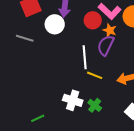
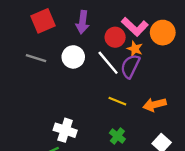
white circle: (55, 24) -> (73, 57), moved
white line: (85, 57) -> (108, 63), moved, turned -35
white cross: (73, 100) -> (65, 130), moved

